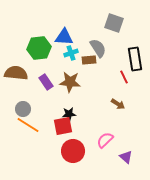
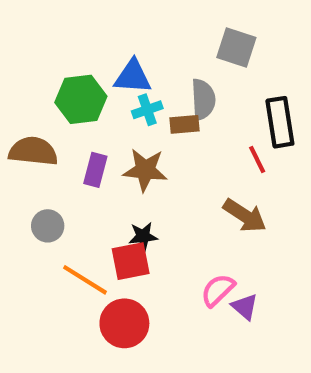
gray semicircle: (98, 48) -> (203, 99), turned 30
purple rectangle: (46, 82) -> (95, 170), turned 49
brown arrow: (118, 104) -> (245, 216), size x1.5
orange line: (28, 125) -> (85, 280), moved
red circle: (73, 151) -> (124, 323), moved
purple triangle: (126, 157) -> (245, 307), moved

